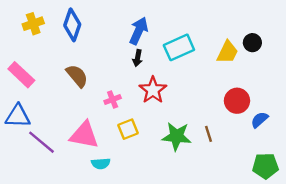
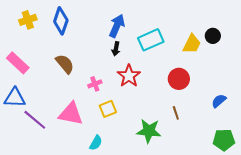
red circle: (237, 101) -> (179, 79), moved
green star: (177, 136) -> (149, 131), moved
cyan semicircle: (101, 164) -> (96, 143), moved, turned -56

